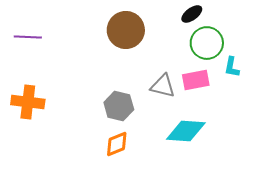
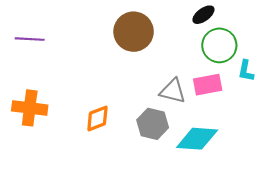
gray hexagon: (119, 106) -> (153, 124), moved
orange diamond: (117, 144) -> (97, 119), moved

